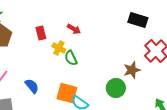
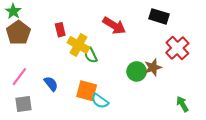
red arrow: (74, 29) -> (114, 26), moved, size x1.6
yellow cross: (59, 48) -> (78, 45), size x1.5
green circle: (116, 88) -> (137, 71), moved

